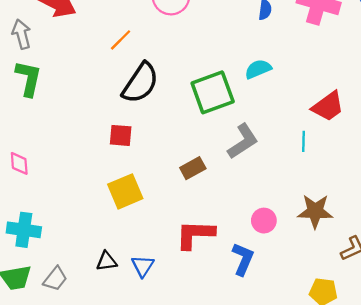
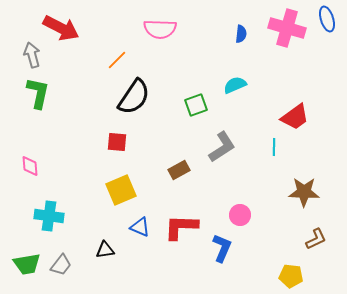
green square: (213, 92) -> (196, 105), size x0.6
brown star: (315, 211) -> (304, 192), moved
cyan cross: (24, 230) -> (49, 216), moved
blue triangle: (143, 266) -> (140, 227), moved, turned -40

